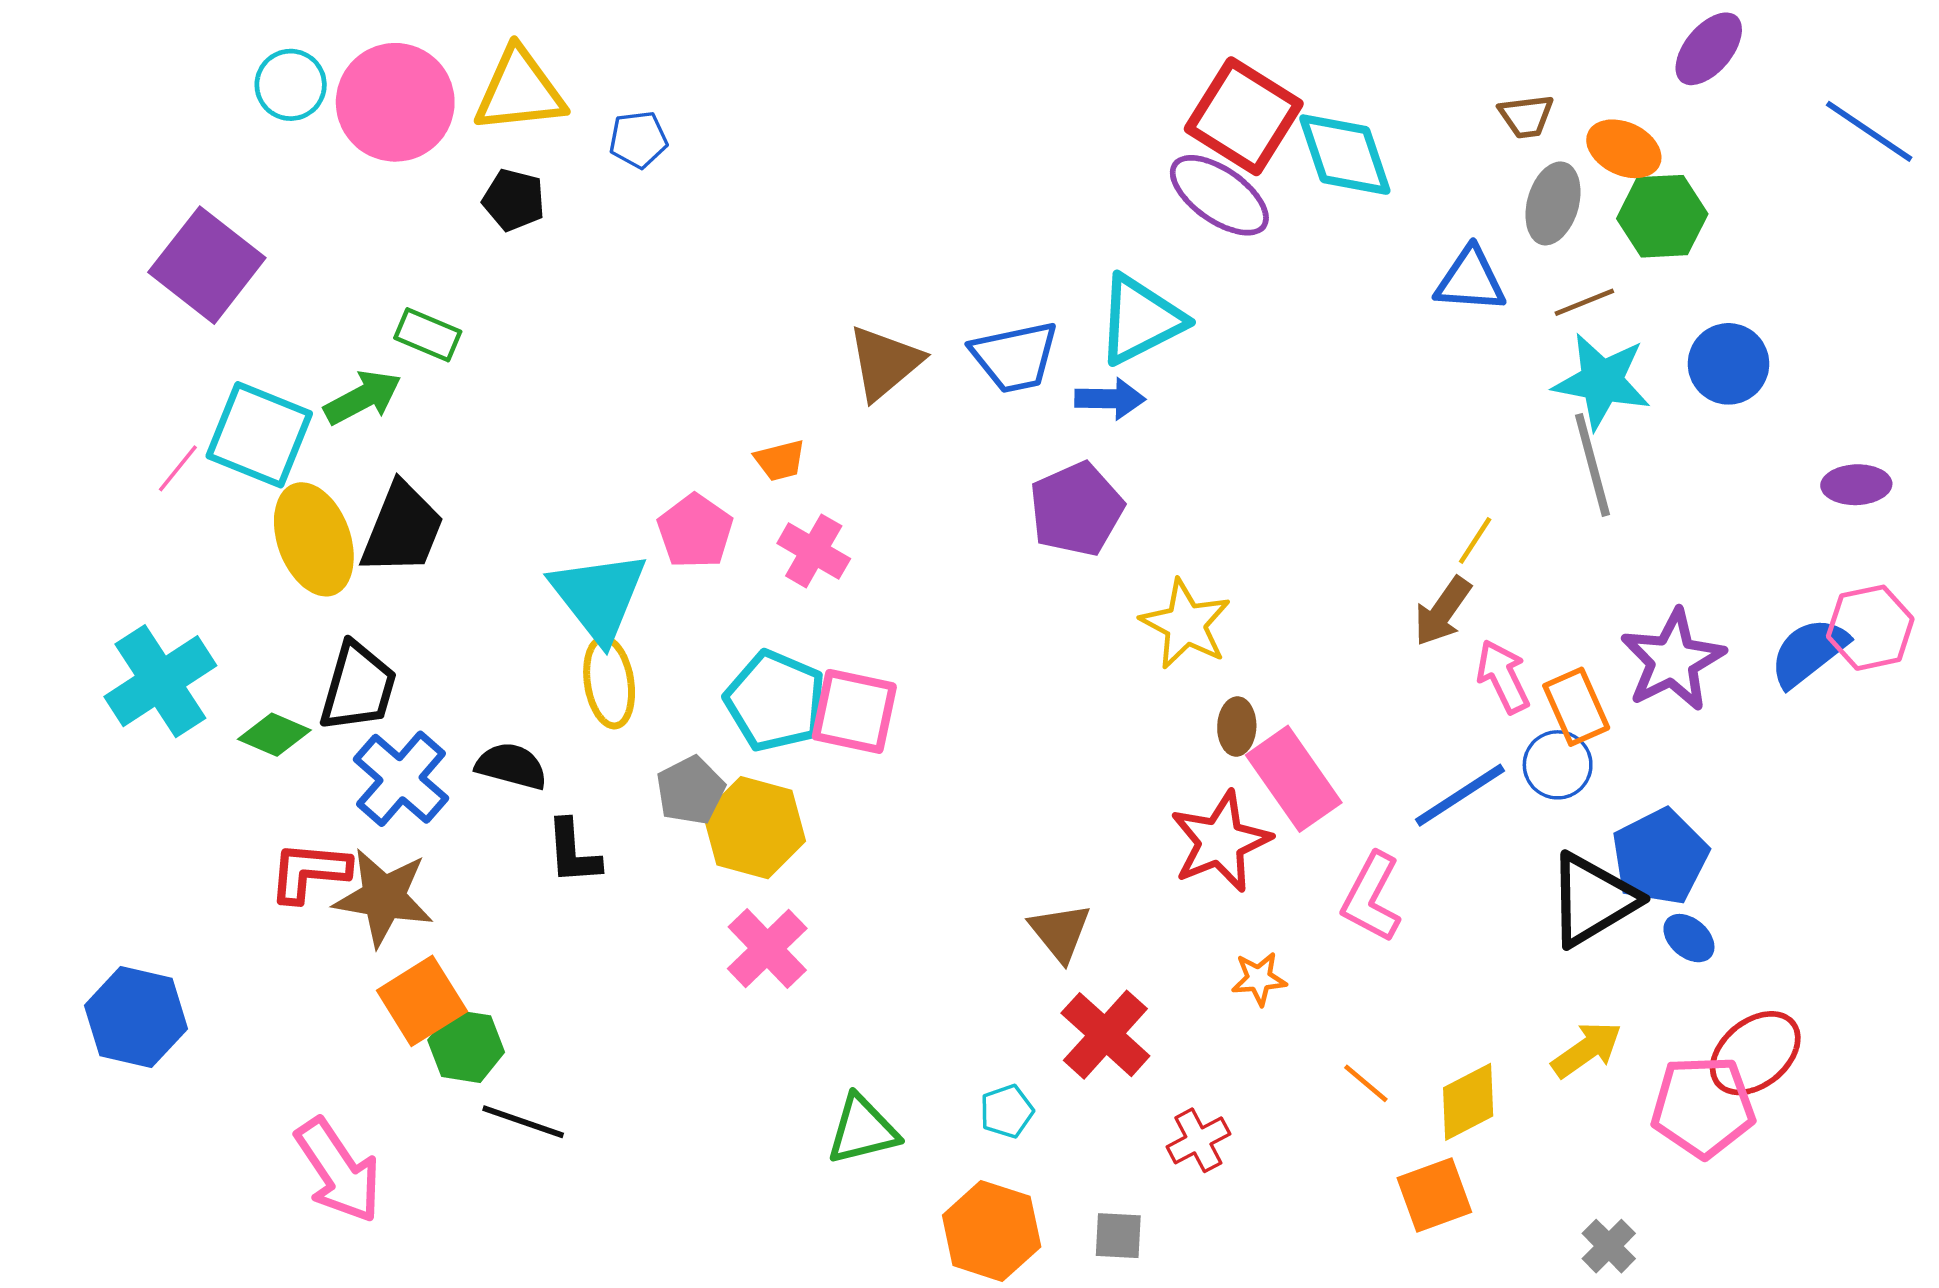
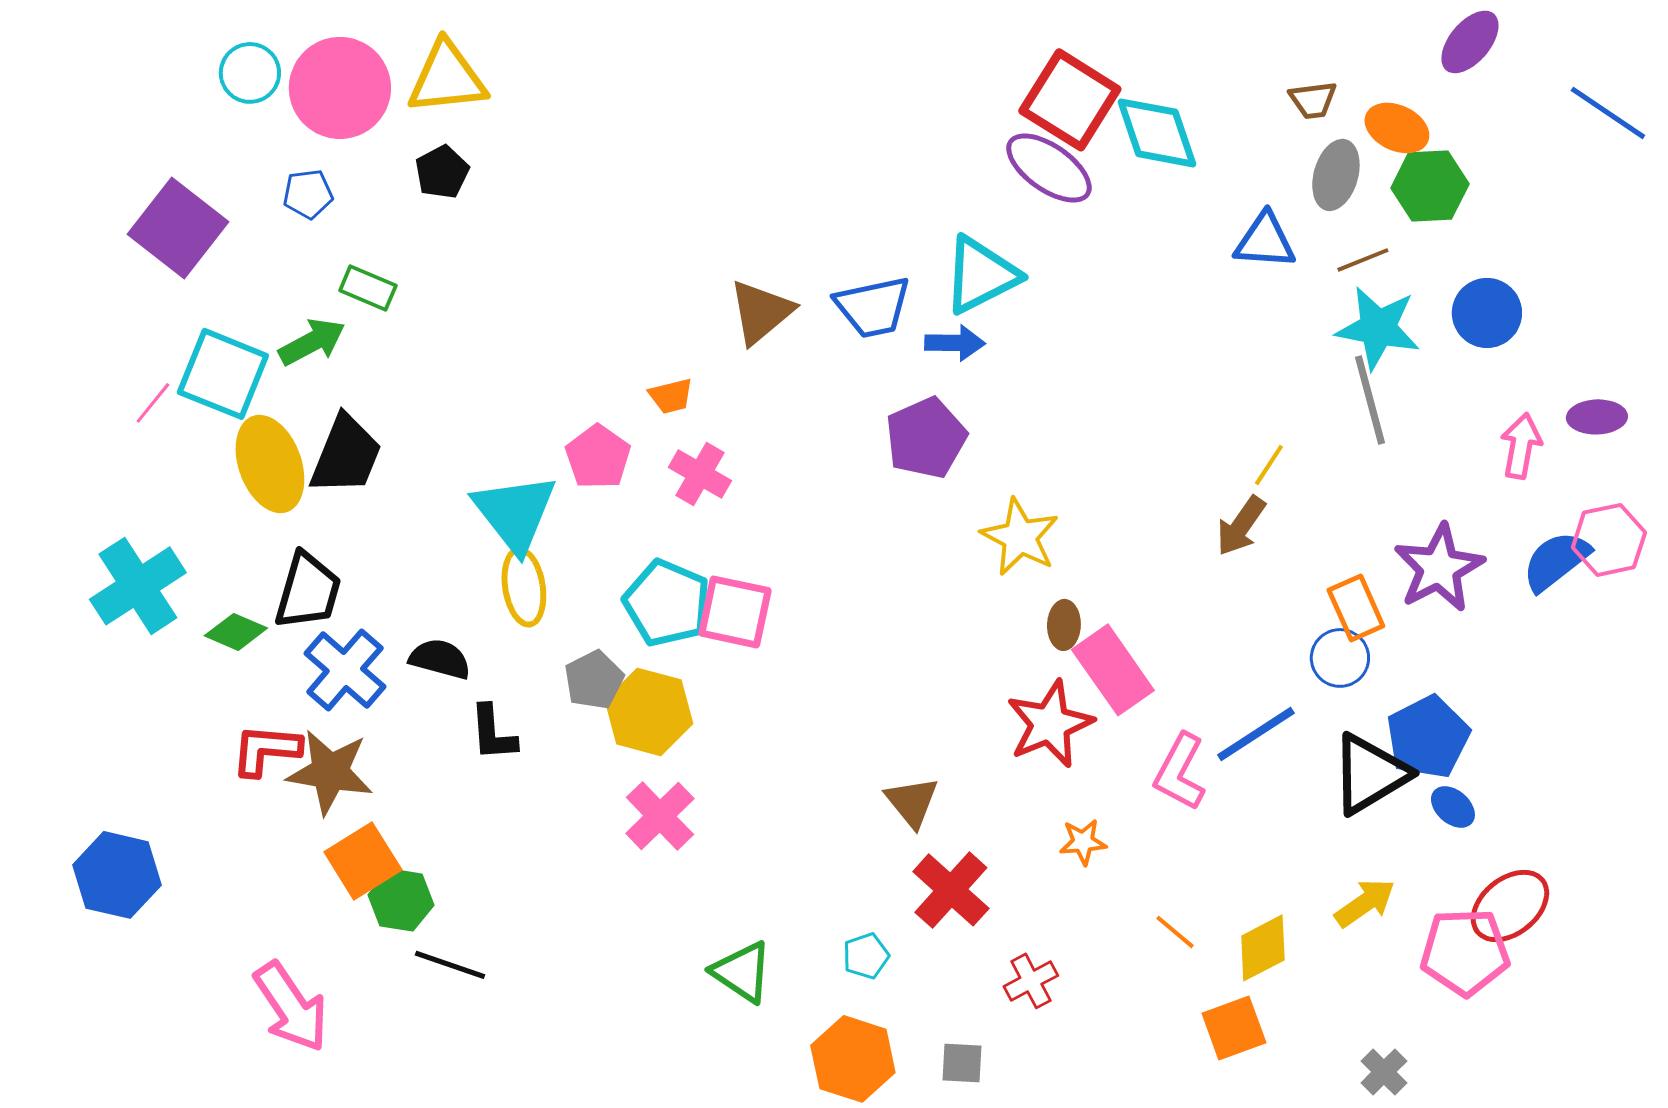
blue pentagon: (638, 139) -> (308, 194), moved
black pentagon: (514, 200) -> (442, 172), turned 30
pink arrow: (1503, 677) -> (1521, 446), moved, turned 36
blue line: (1460, 795) -> (1256, 734), moved
green triangle: (863, 1130) -> (742, 972), turned 48

